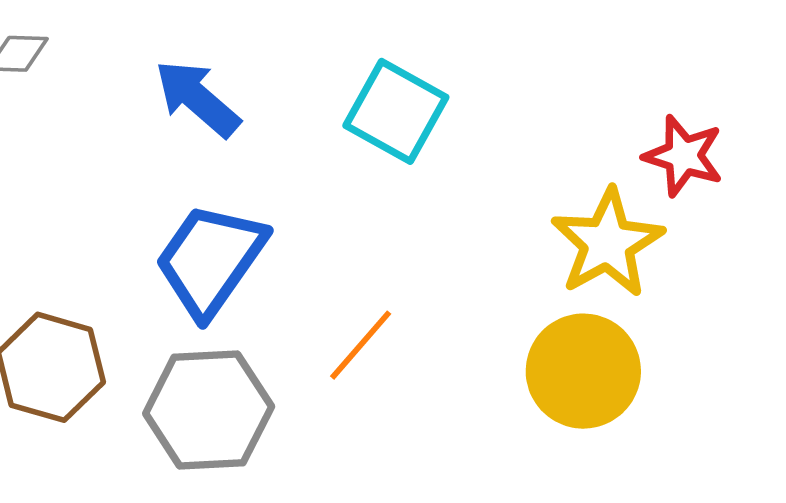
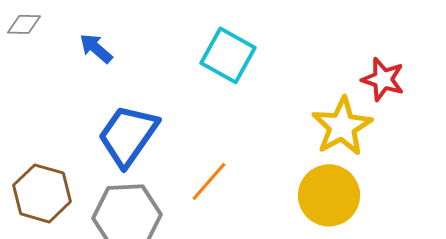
blue arrow: (197, 98) -> (96, 48), moved, size x0.7

